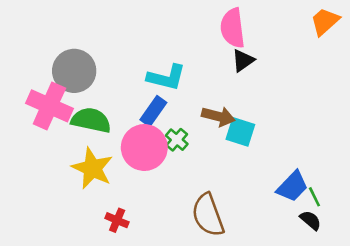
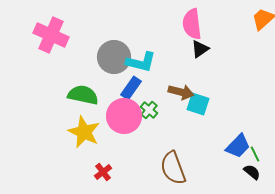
gray circle: (74, 71) -> (114, 57), moved
pink cross: (49, 106) -> (51, 35), moved
red cross: (117, 220) -> (103, 172), turned 30

